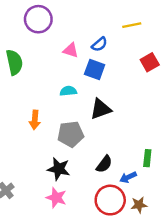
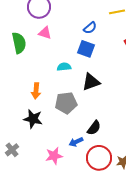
pink triangle: (71, 50) -> (45, 33), moved
black star: (59, 169) -> (33, 119), moved
blue arrow: (128, 177) -> (76, 142), moved
pink star: (56, 198) -> (54, 156), turned -30

